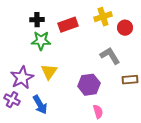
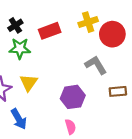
black cross: (37, 20) -> (15, 25), turned -32
red circle: (125, 28) -> (112, 34), size x1.5
pink semicircle: (98, 112) -> (70, 127), moved

